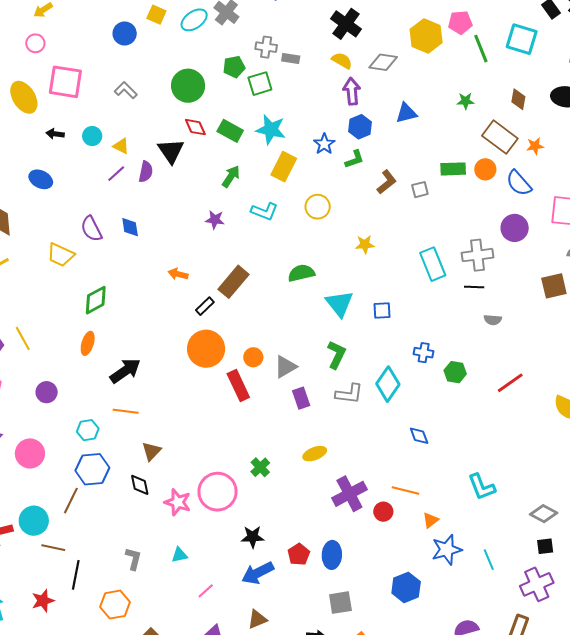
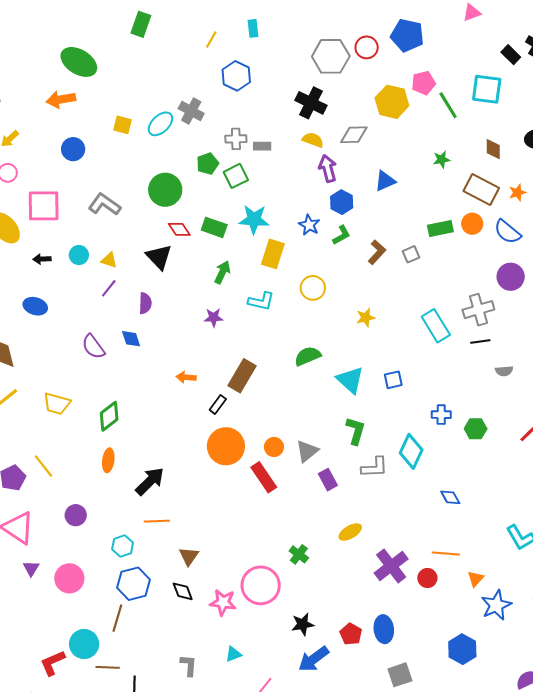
blue circle: (125, 33) -> (73, 149), moved
gray L-shape: (126, 90) -> (105, 204), size x1.4
purple semicircle: (146, 172) -> (145, 303), moved
yellow trapezoid: (61, 255) -> (57, 404), moved

